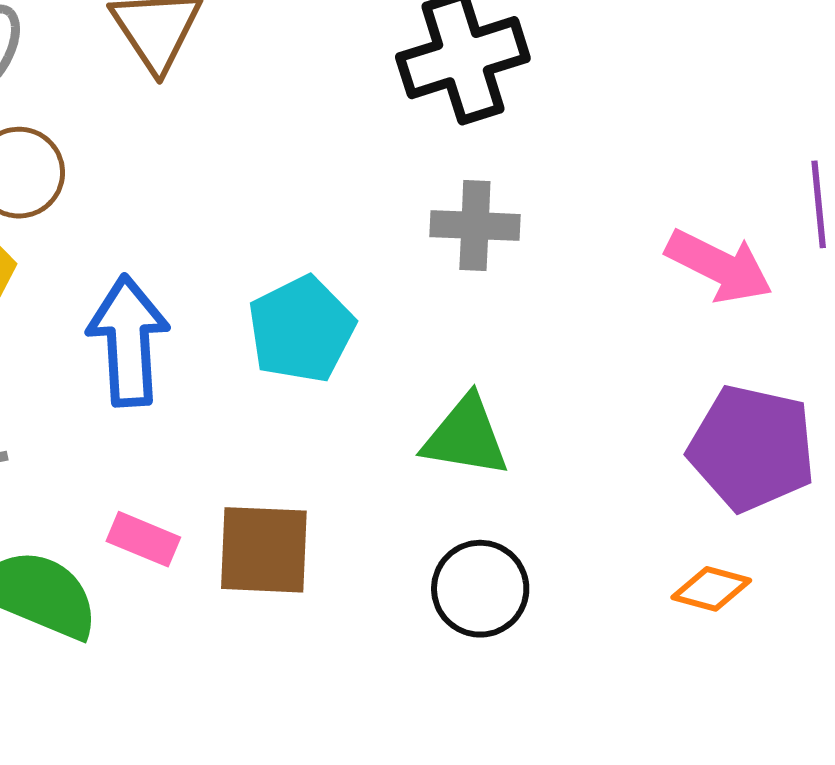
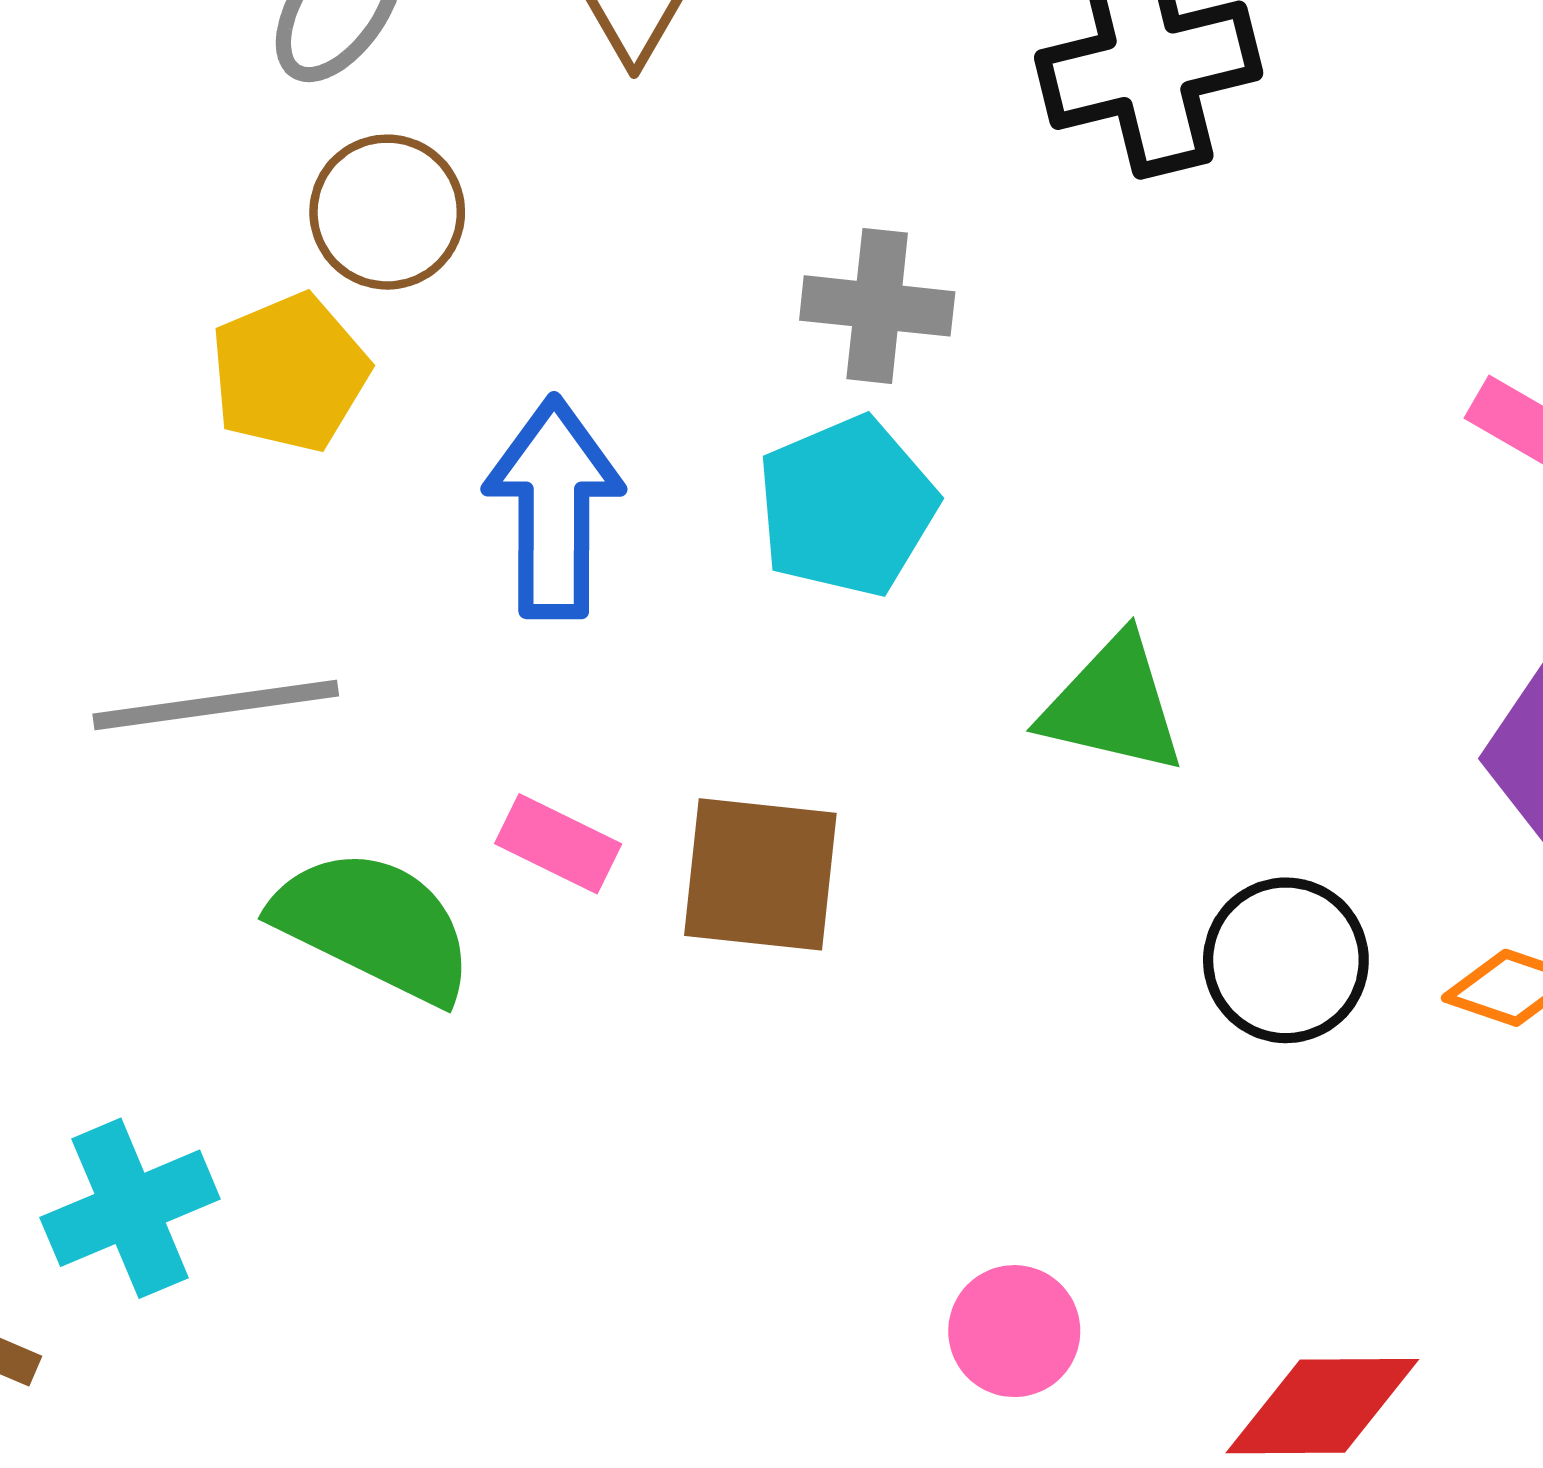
gray cross: (475, 226) -> (877, 306), moved
black circle: (480, 589) -> (1286, 960), moved

